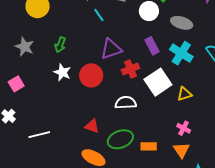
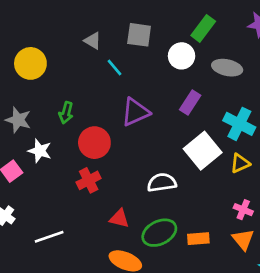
purple rectangle: (152, 46) -> (190, 102), turned 66
cyan cross: (181, 53) -> (239, 124), moved
red cross: (130, 69) -> (89, 180), moved
white star: (62, 72) -> (40, 151), moved
red circle: (91, 75) -> (94, 143), moved

